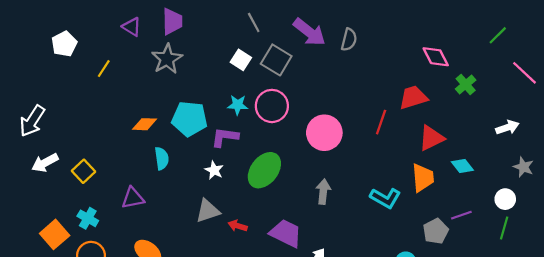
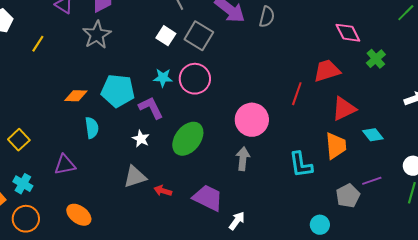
pink circle: (324, 133) -> (252, 120), moved
purple L-shape: (225, 137) -> (151, 108), turned 56
cyan L-shape: (385, 198) -> (301, 165), turned 52

